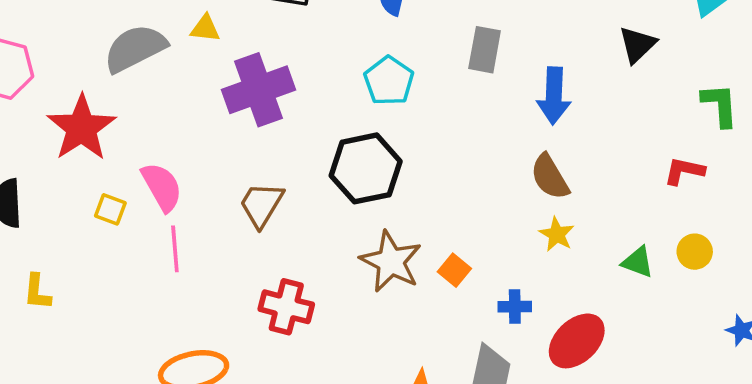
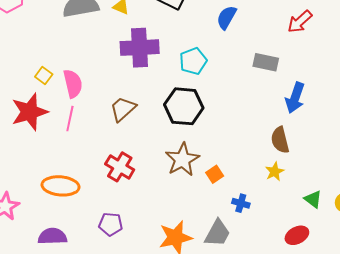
gray rectangle: (485, 50) -> (266, 62), turned 75
cyan pentagon: (389, 81) -> (193, 61), moved
red star: (81, 128) -> (29, 112), moved
yellow square: (110, 209) -> (44, 76), moved
red ellipse: (577, 341) -> (297, 235), moved, size x0.7

